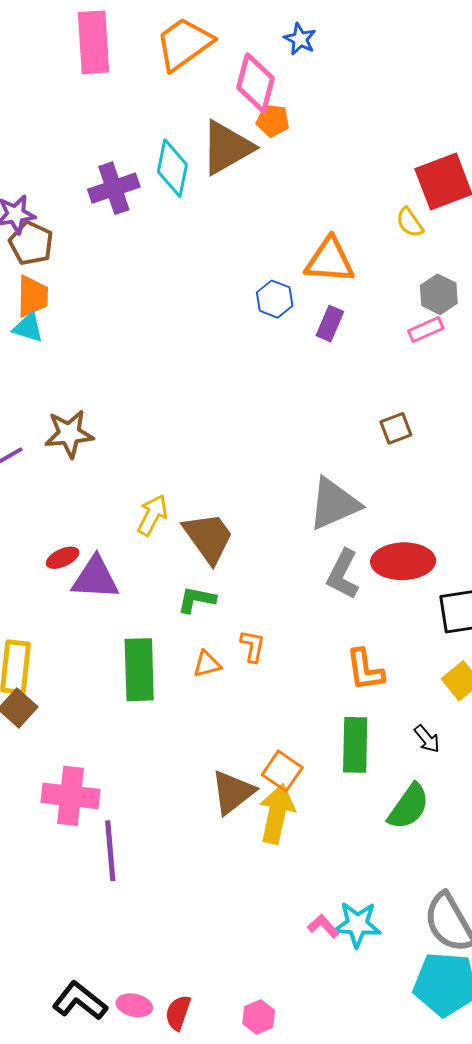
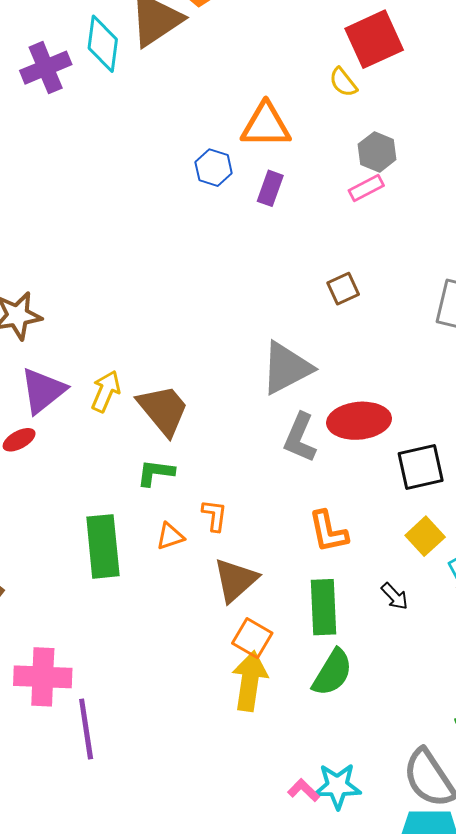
purple triangle: (95, 578) -> (43, 391), moved, turned -38
brown triangle: (233, 792) -> (235, 580), moved
green semicircle: (409, 807) -> (332, 673), moved

